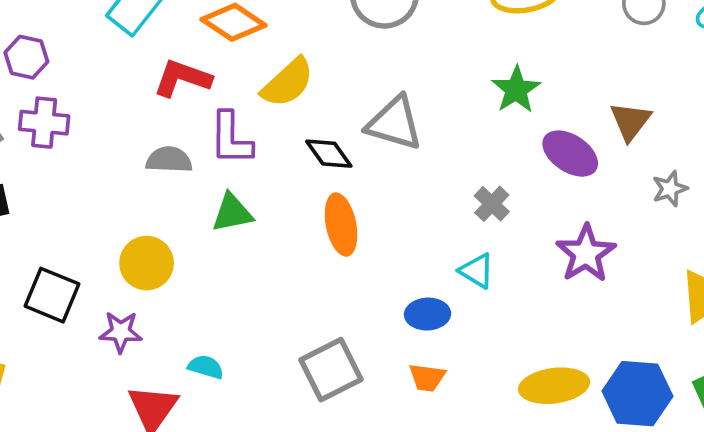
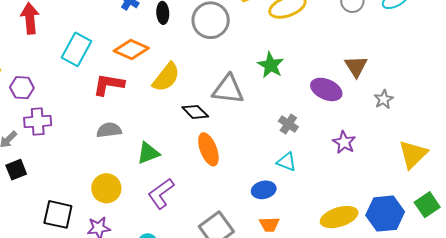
green star: (516, 90) -> (271, 65), moved
purple L-shape: (231, 138) -> (161, 194), moved, turned 64
purple star: (586, 253) -> (344, 142), size x0.7

